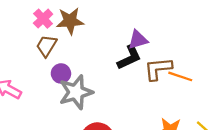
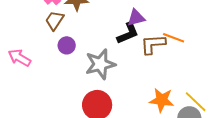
orange line: (180, 76) -> (174, 38), moved
gray star: (76, 92) -> (100, 64), moved

